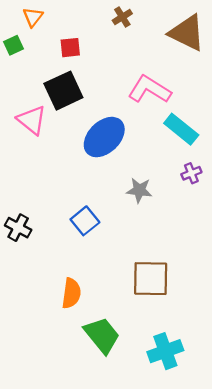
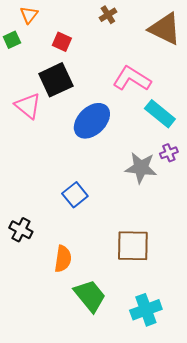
red square: (70, 48) -> (62, 42), turned 30
gray star: (139, 190) -> (141, 168), moved, size x1.4
black cross: (18, 228) -> (21, 230), moved

